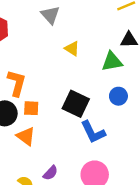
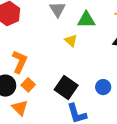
green triangle: (112, 61) -> (86, 20), moved
orange square: (31, 108) -> (28, 85), turned 32

